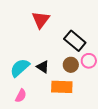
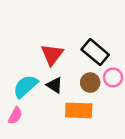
red triangle: (41, 20) -> (52, 55), moved
pink semicircle: (21, 96) -> (15, 116), moved

